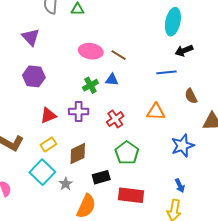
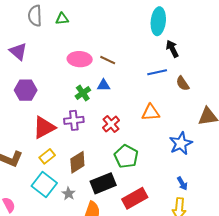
black arrow: (184, 51) -> (172, 49), turned 90
brown semicircle: (191, 96) -> (183, 83), moved
red triangle: (48, 115) -> (44, 127), size x1.4
black rectangle: (101, 177) -> (103, 183), size x1.4
red rectangle: (131, 195) -> (135, 198), turned -30

